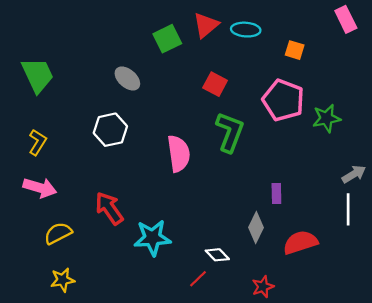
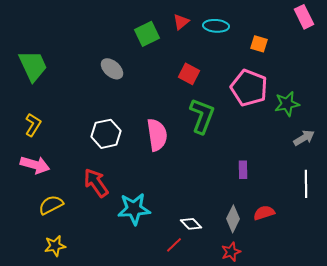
red triangle: (206, 25) -> (181, 22), size x0.7
white hexagon: (110, 130) -> (106, 134), moved
gray arrow: (354, 174) -> (304, 138), moved
gray diamond: (256, 228) -> (233, 219), moved
red semicircle: (300, 242) -> (264, 213), size x0.7

